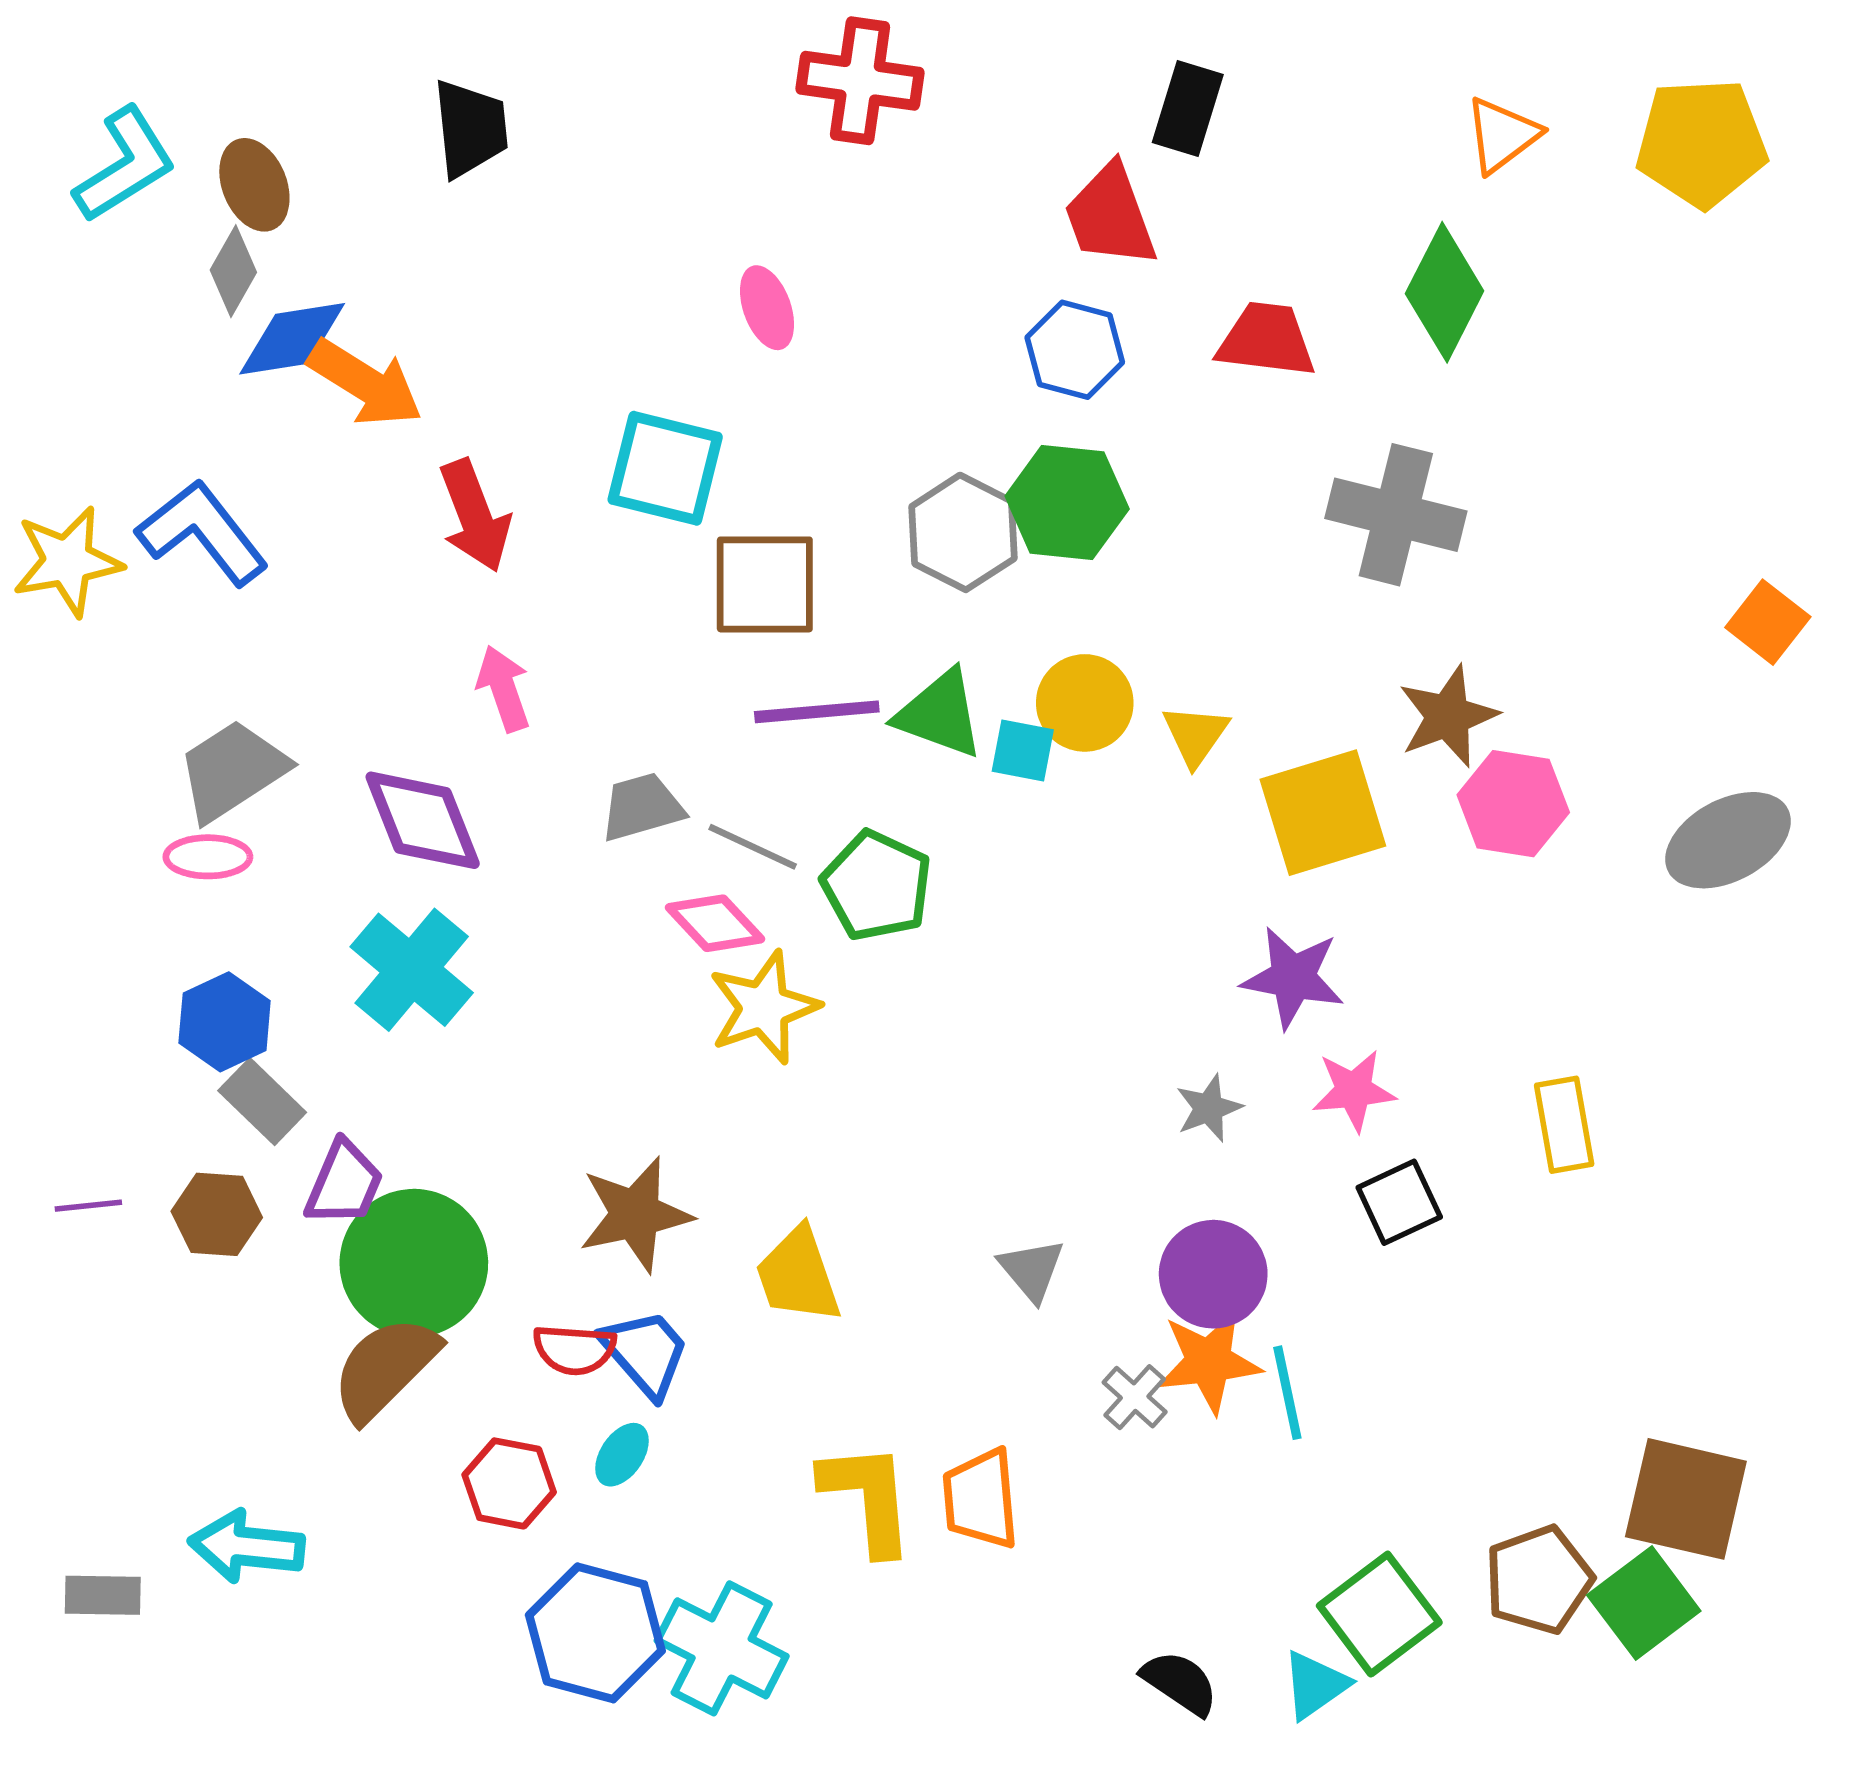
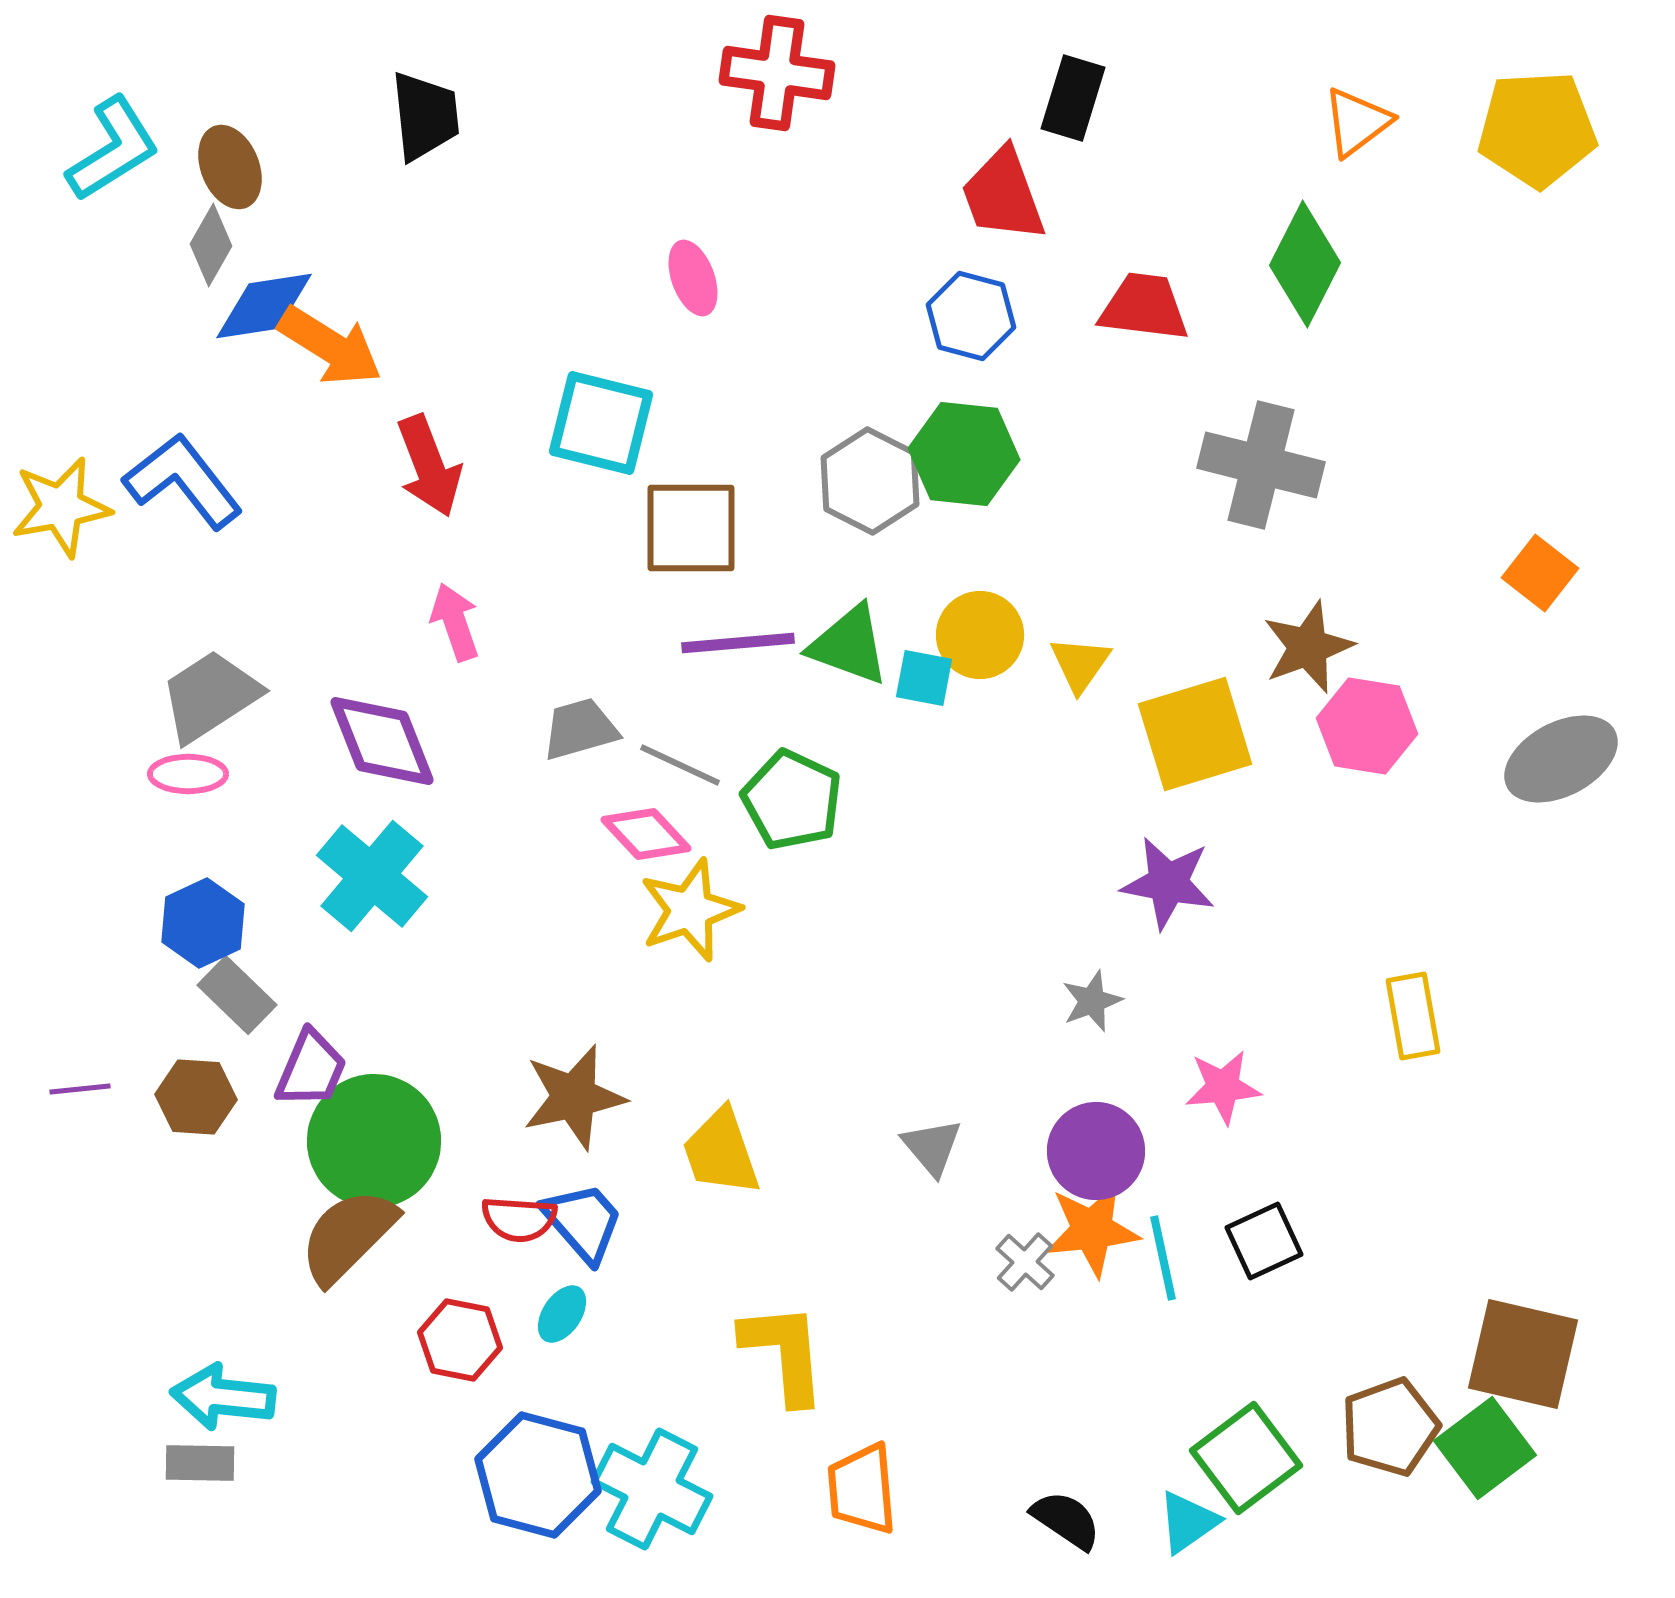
orange square: (1768, 622) -> (1540, 573), moved
pink star: (1354, 1090) -> (1223, 1087), moved
black square: (1399, 1202) -> (1264, 1241), moved
orange trapezoid: (981, 1499) -> (862, 1489), moved
gray rectangle: (103, 1595) -> (200, 1463), moved

